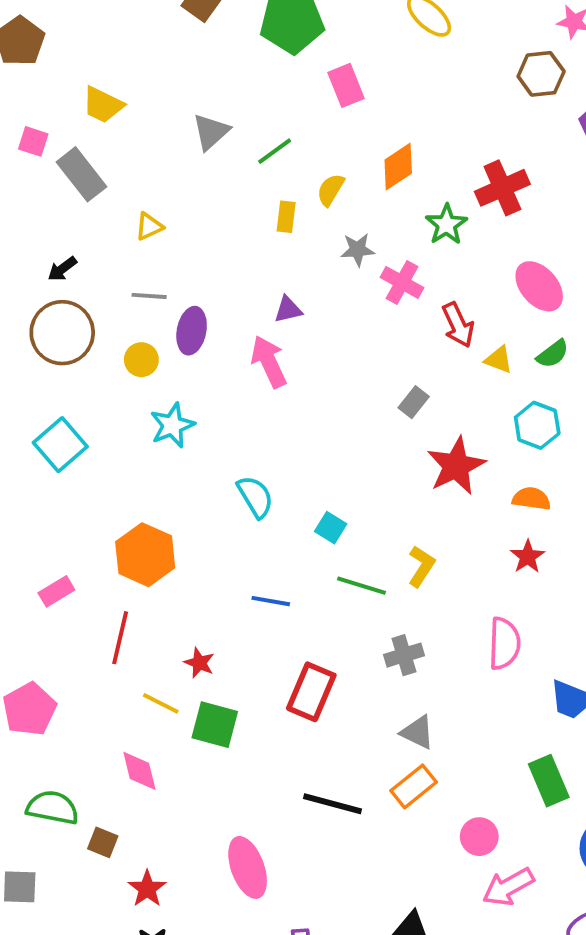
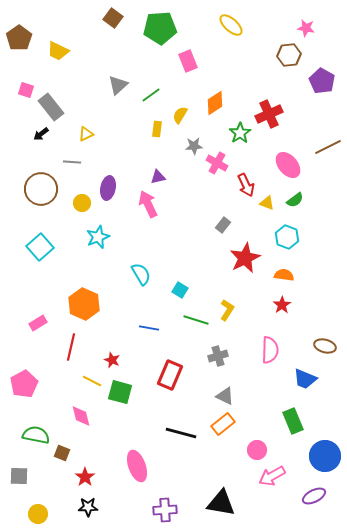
yellow trapezoid: (103, 105) -> (58, 51), moved
black arrow: (62, 269) -> (41, 134), moved
gray line: (149, 296) -> (72, 162), moved

